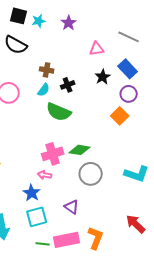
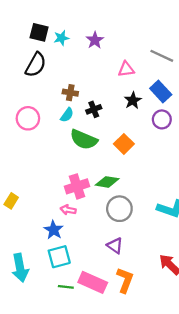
black semicircle: (16, 45) -> (36, 65), turned -90
orange square: (120, 116) -> (124, 144), moved
purple triangle: (72, 207) -> (115, 246), moved
pink rectangle: (67, 240) -> (93, 282), turned 35

